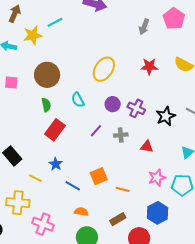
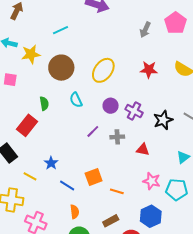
cyan line: (55, 22) -> (60, 30), moved
yellow star: (33, 35) -> (31, 54), moved
brown circle: (47, 75) -> (61, 68), moved
red rectangle: (55, 130) -> (27, 125), moved
pink star: (157, 178) -> (152, 181), turned 30
orange semicircle: (81, 212) -> (75, 212), turned 72

